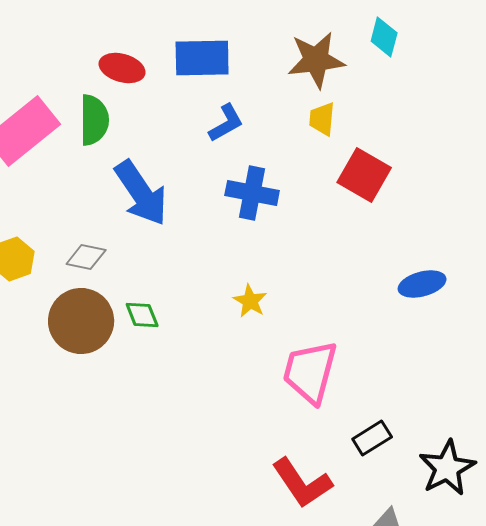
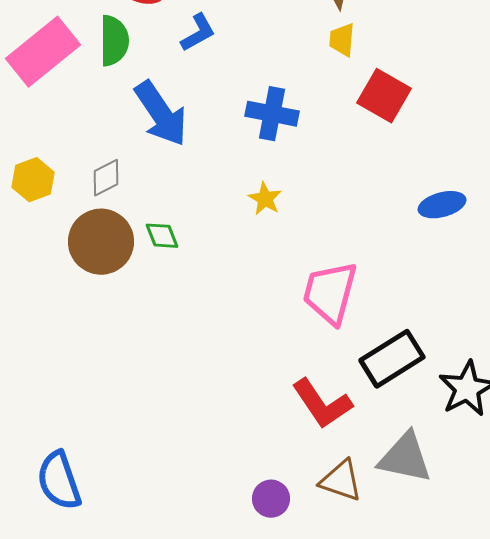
blue L-shape: (226, 123) -> (198, 33), moved
gray diamond: (86, 257) -> (106, 178), turned -39
yellow star: (250, 301) -> (265, 199), moved
black rectangle: (372, 438) -> (392, 359), size x1.6

